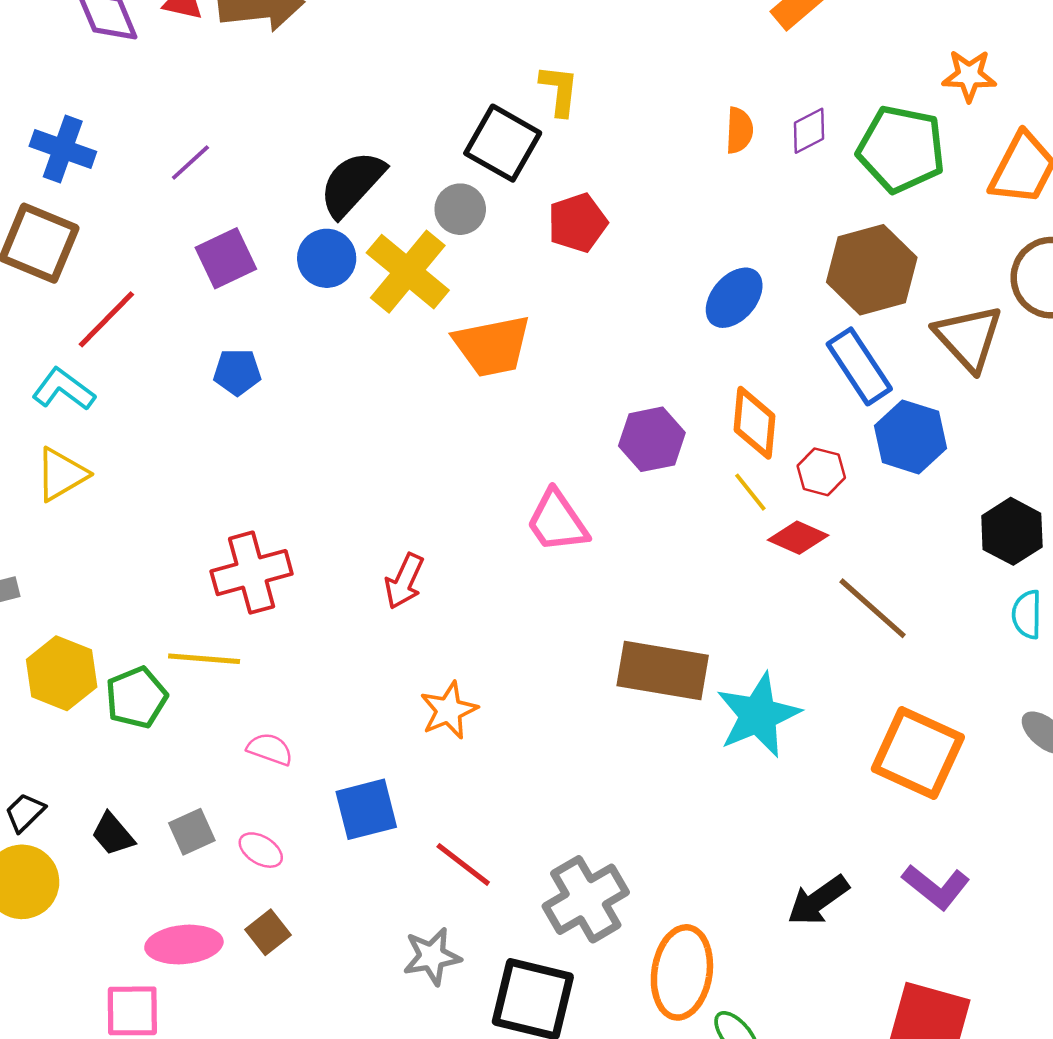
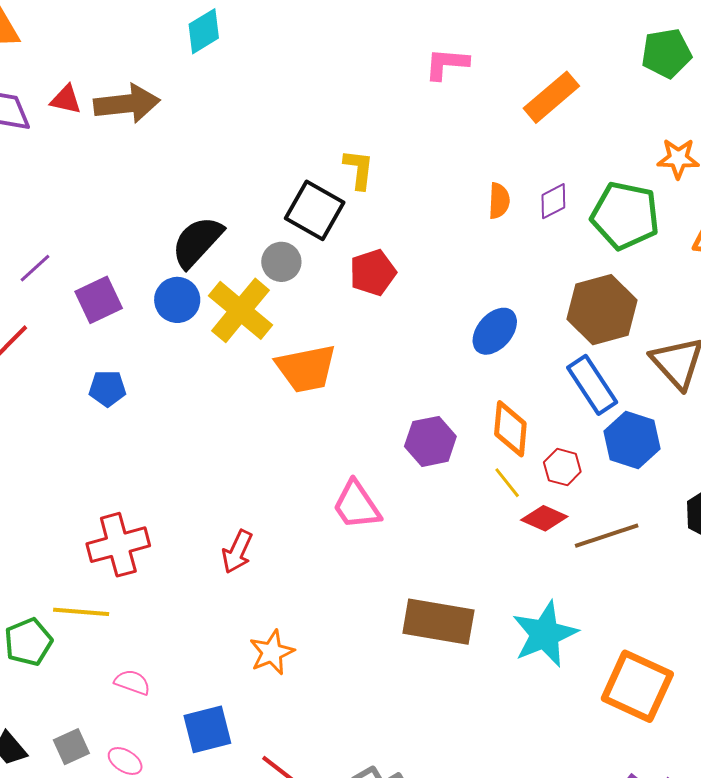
purple line: (190, 162) -> (35, 268), moved
brown line: (873, 608) -> (607, 536), moved, turned -60
cyan star: (758, 715) -> (545, 634), moved

